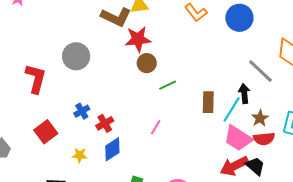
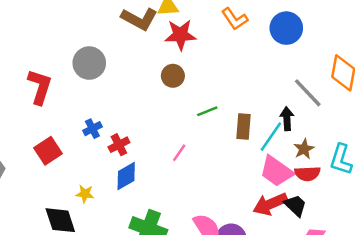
red star: (138, 39) -> (180, 35), moved
green line: (168, 85) -> (207, 111), moved
yellow star: (80, 155) -> (85, 194), moved

